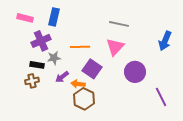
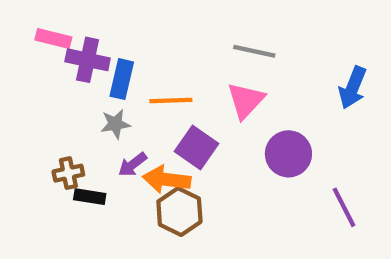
blue rectangle: (54, 17) -> (122, 79), moved
purple cross: (41, 41) -> (88, 60), moved, turned 36
black rectangle: (37, 65) -> (90, 197), moved
orange arrow: (78, 84) -> (167, 180), size x1.5

